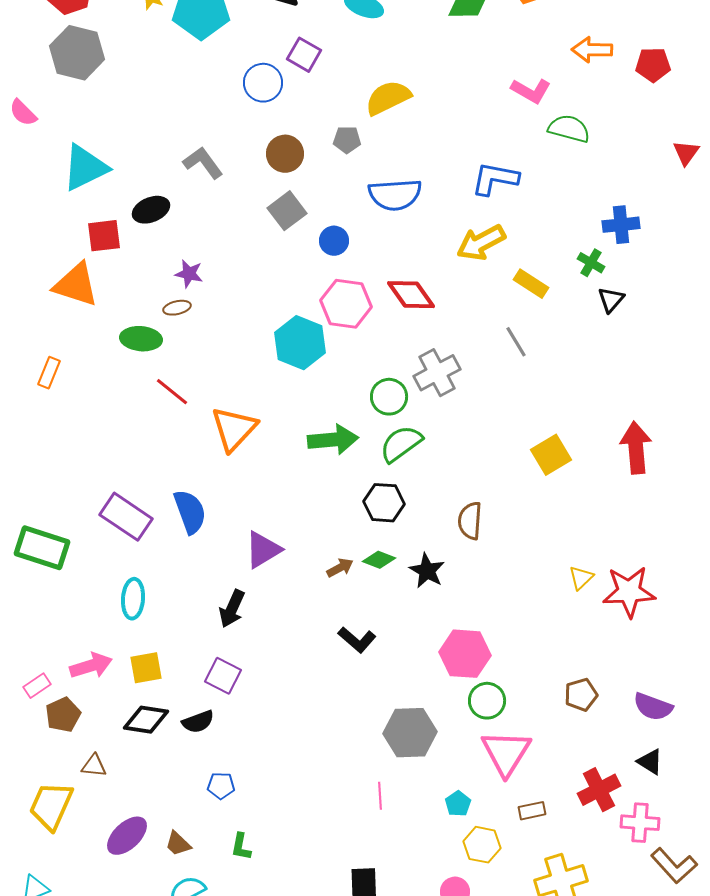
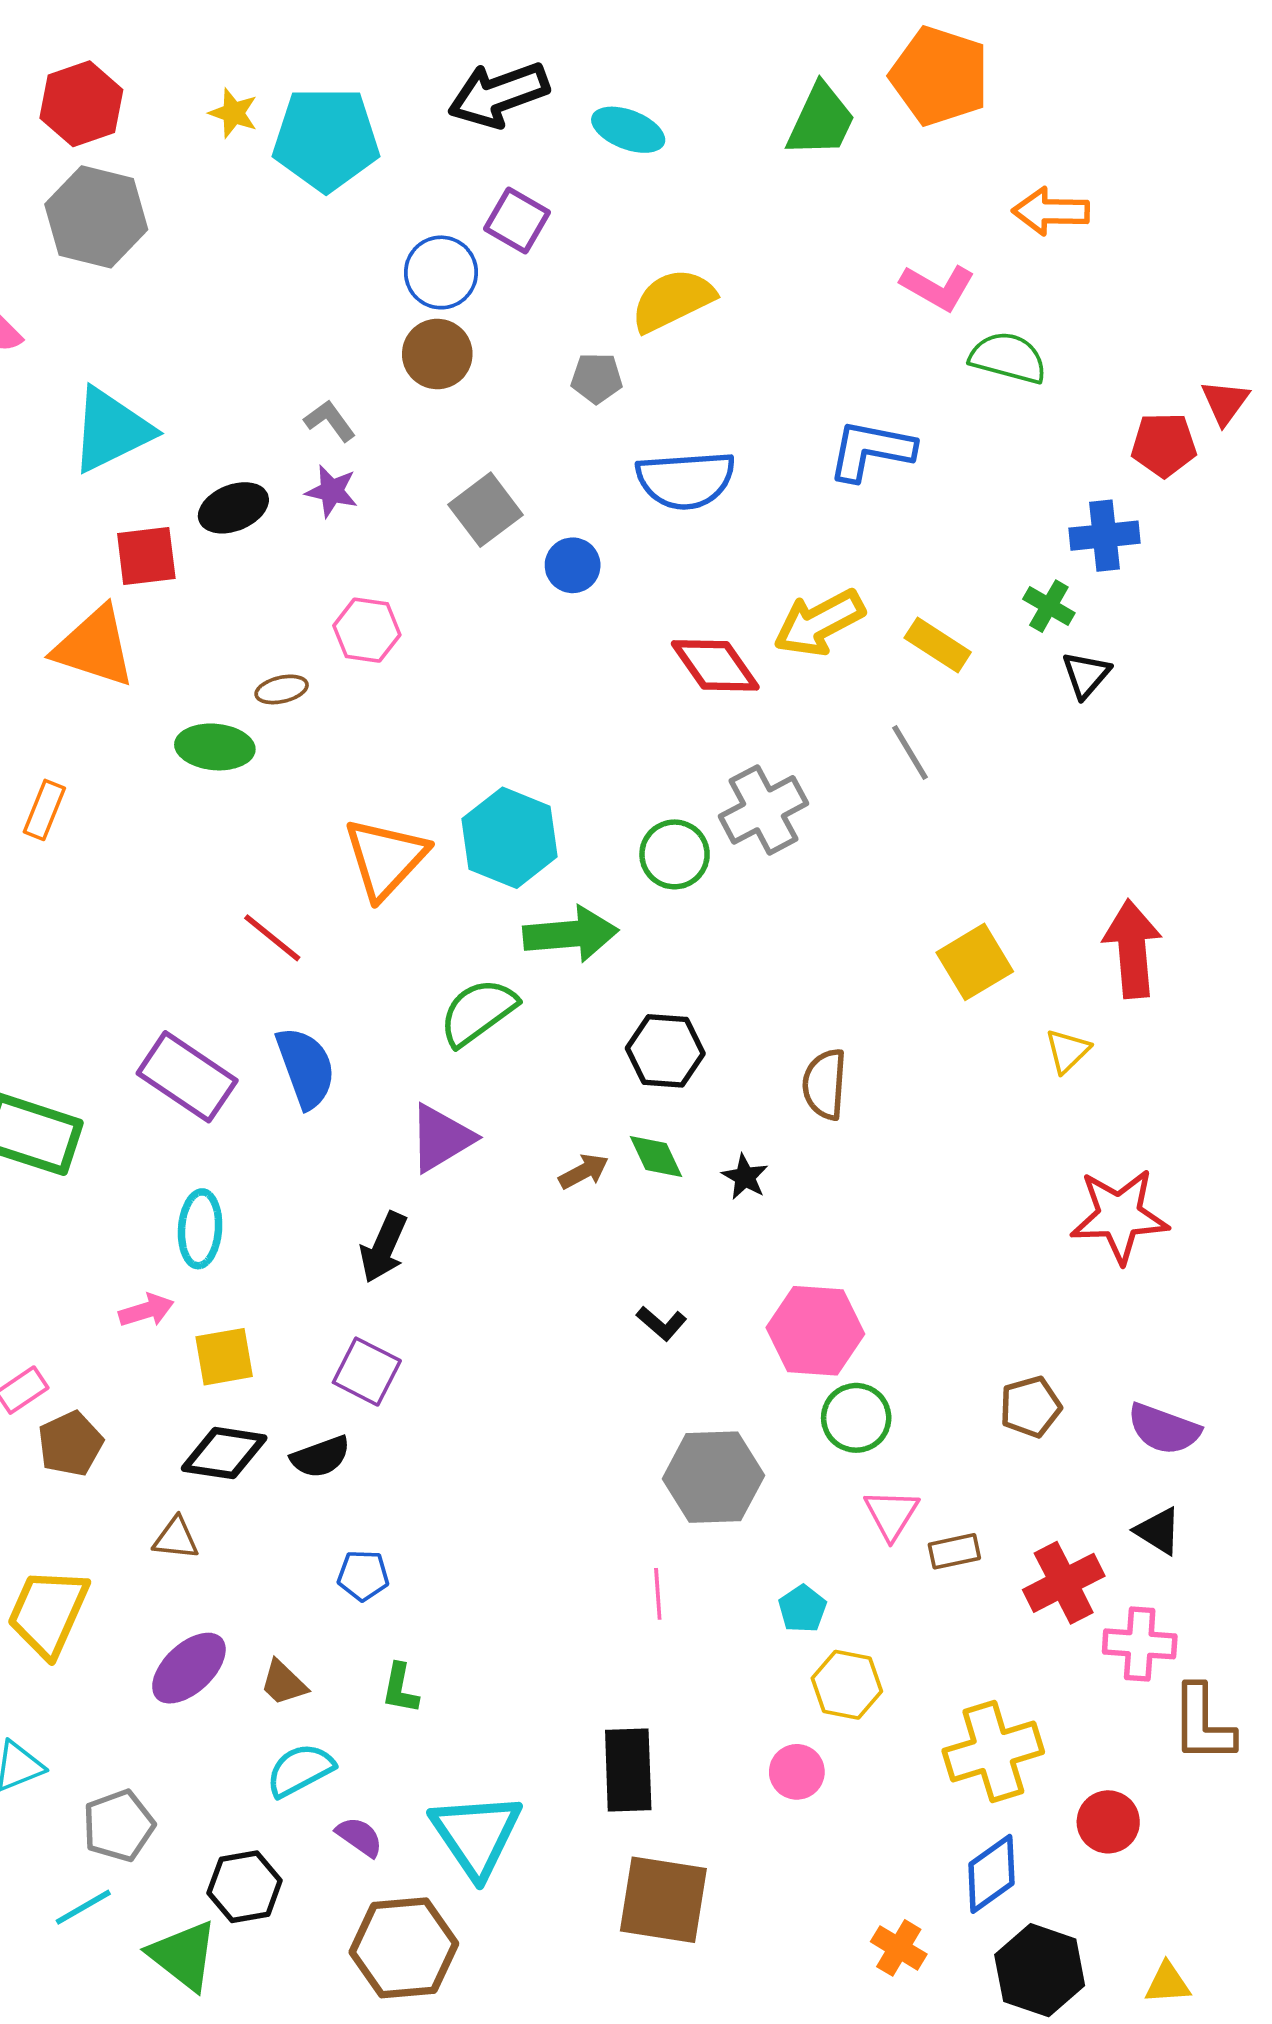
red pentagon: (653, 65) -> (1164, 445), moved
brown circle: (285, 154) -> (437, 354), moved
gray L-shape: (203, 163) -> (330, 421), size x0.7
yellow arrow: (481, 243) -> (819, 623), moved
purple star: (189, 274) -> (332, 491), moved
pink hexagon: (346, 304) -> (367, 630), moved, size x0.7
cyan hexagon: (300, 343) -> (510, 838), moved
red line: (172, 392) -> (272, 938), moved
orange triangle: (234, 429) -> (385, 858), moved
green semicircle: (401, 444) -> (478, 1012), moved
green diamond: (379, 560) -> (656, 1157), turned 44
black star: (427, 571) -> (745, 1177), size x0.7
yellow triangle: (581, 578) -> (1067, 1051), moved
black L-shape: (357, 640) -> (662, 1323), moved, size x0.7
pink arrow: (91, 666) -> (146, 1310), moved, size x0.7
pink triangle: (506, 753) -> (891, 1514), size x0.6
brown triangle: (94, 766) -> (176, 1538), moved
brown rectangle: (532, 811) -> (954, 1551), moved
brown L-shape: (674, 866) -> (1203, 1724), turned 42

